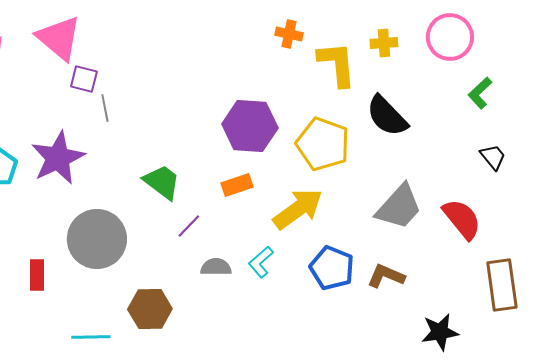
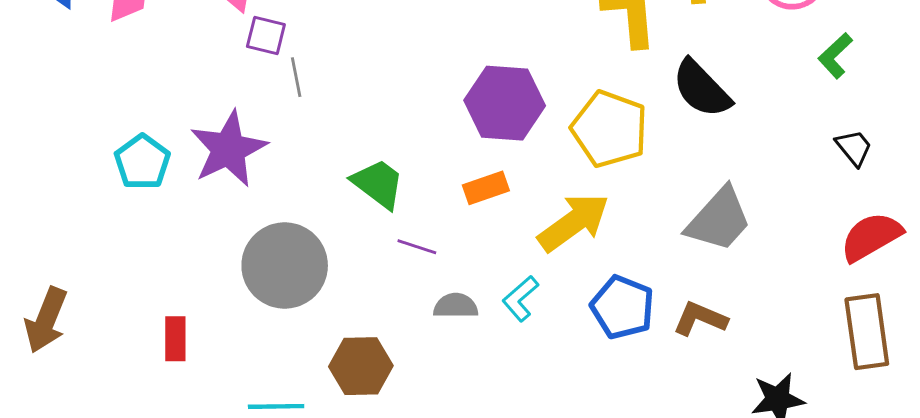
red semicircle: (462, 219) -> (871, 237), moved, turned -81
purple line: (189, 226) -> (417, 247), turned 64
red rectangle: (37, 275) -> (175, 339), moved

